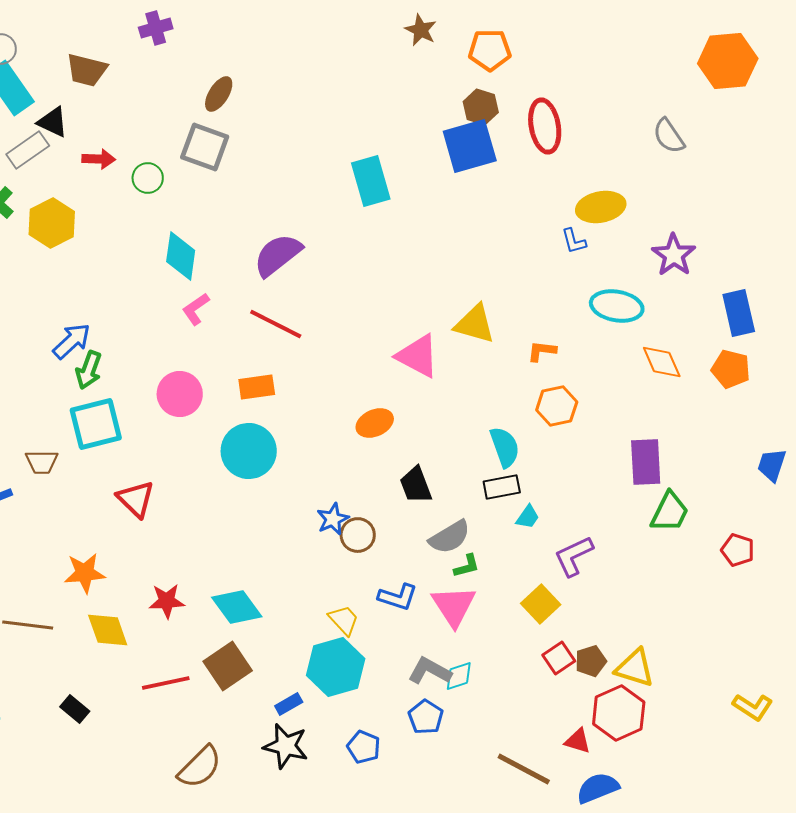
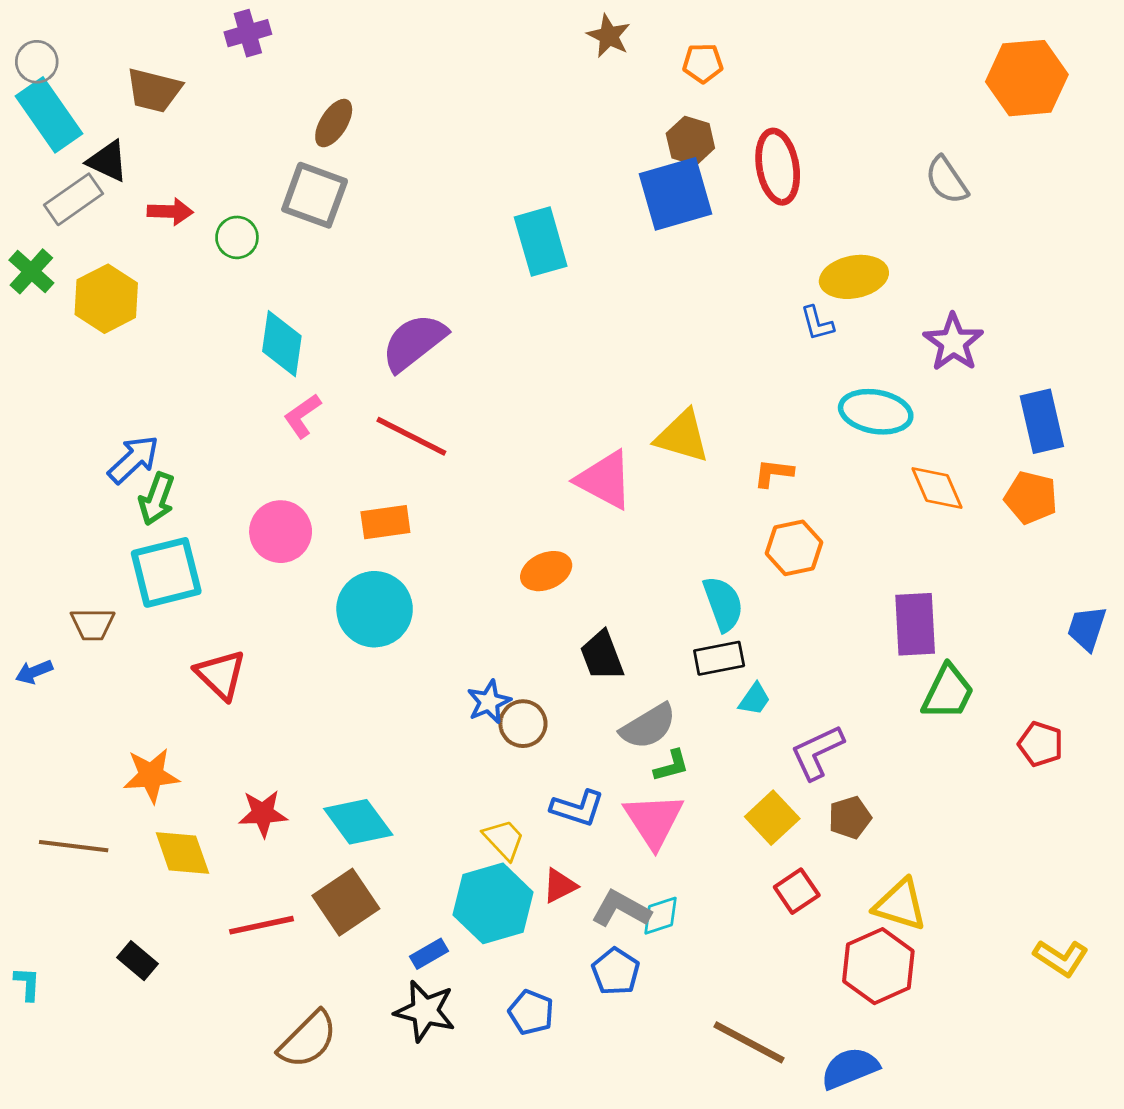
orange pentagon: (490, 50) -> (703, 63), size x0.7
brown pentagon: (591, 661) -> (850, 818), moved
red triangle: (578, 741) -> (560, 886), moved, turned -44

